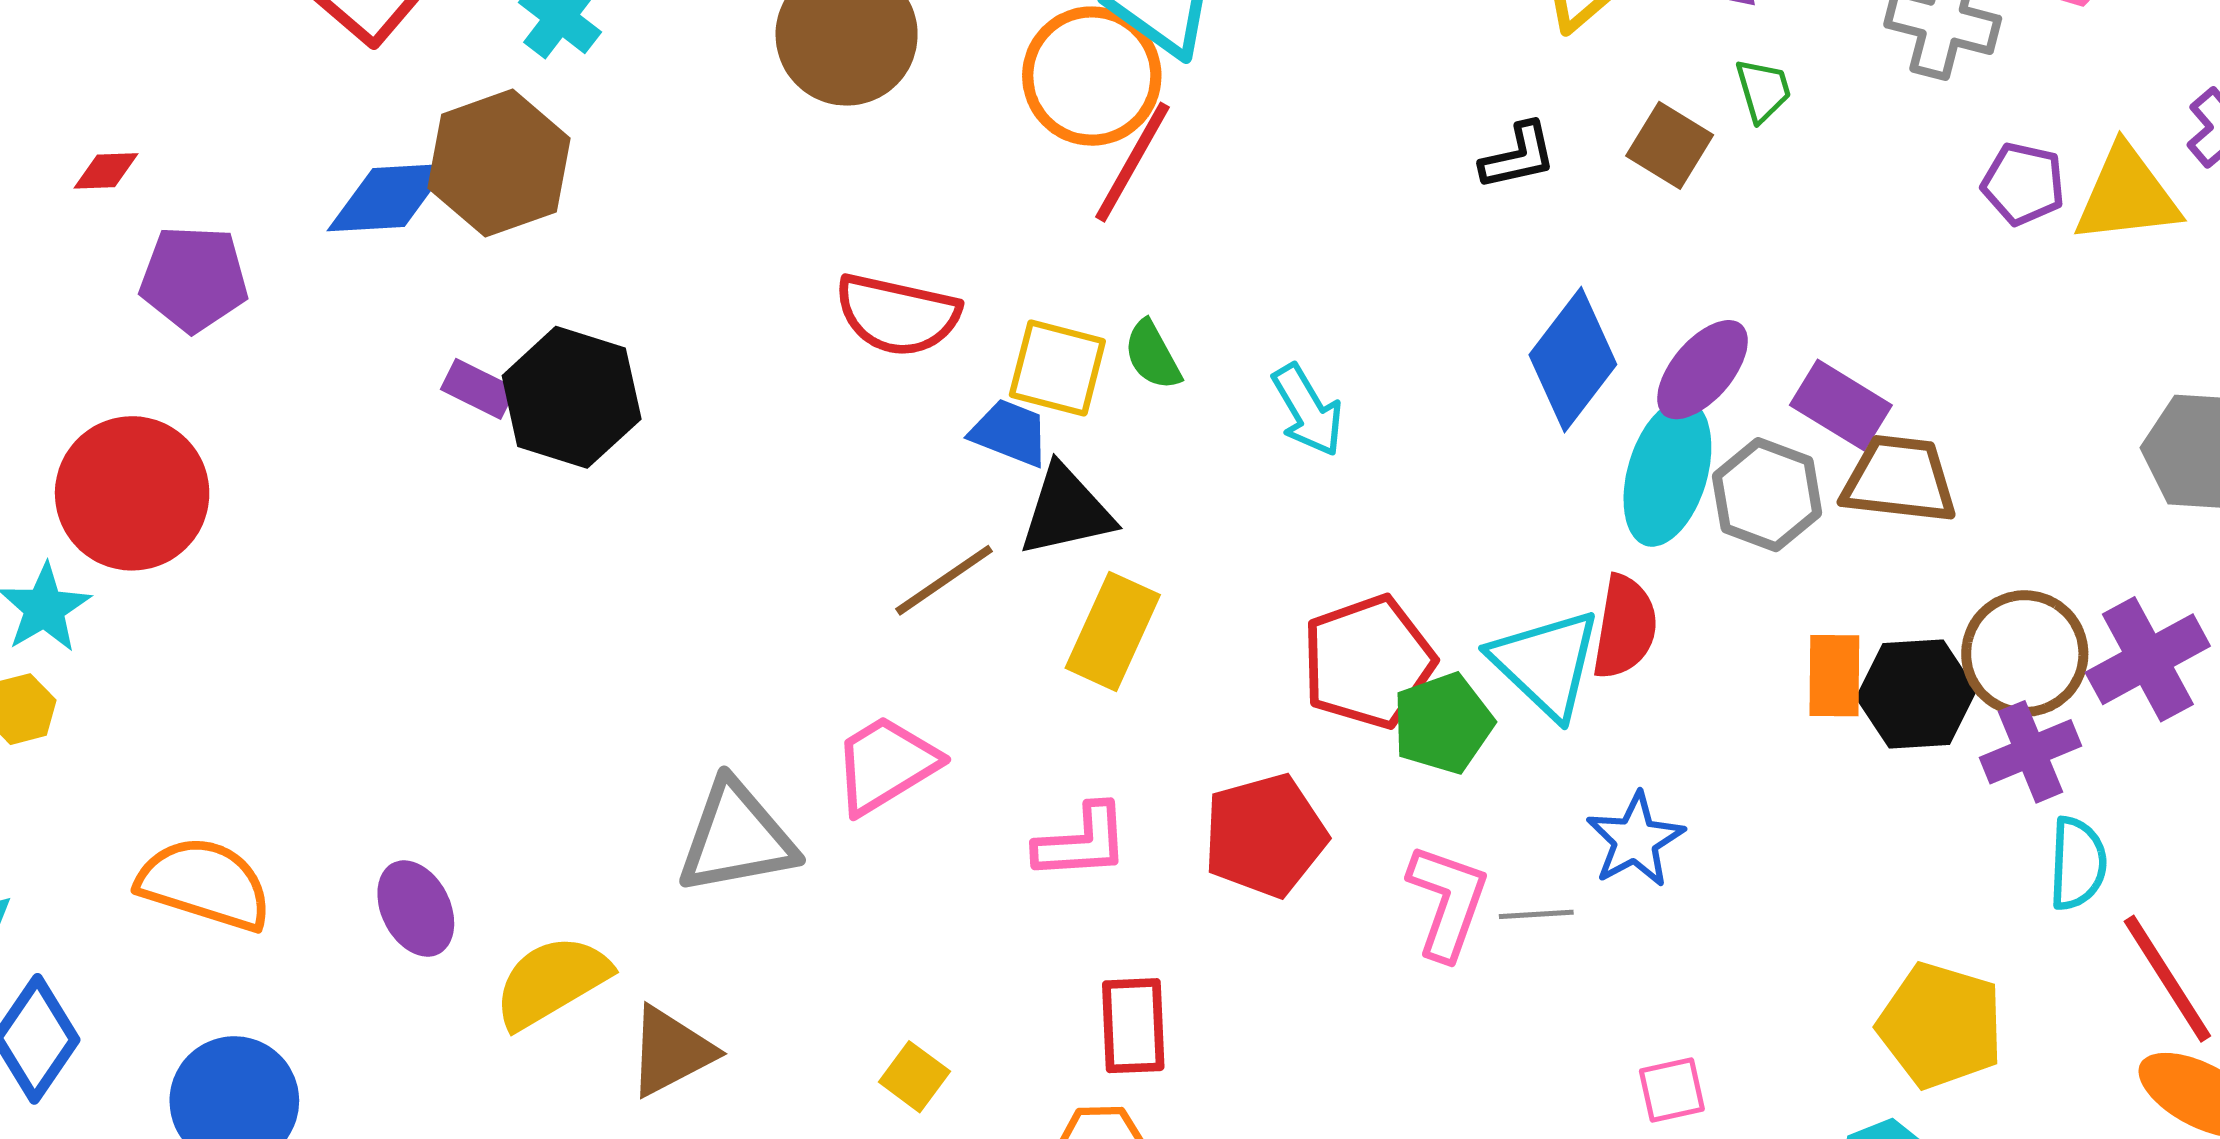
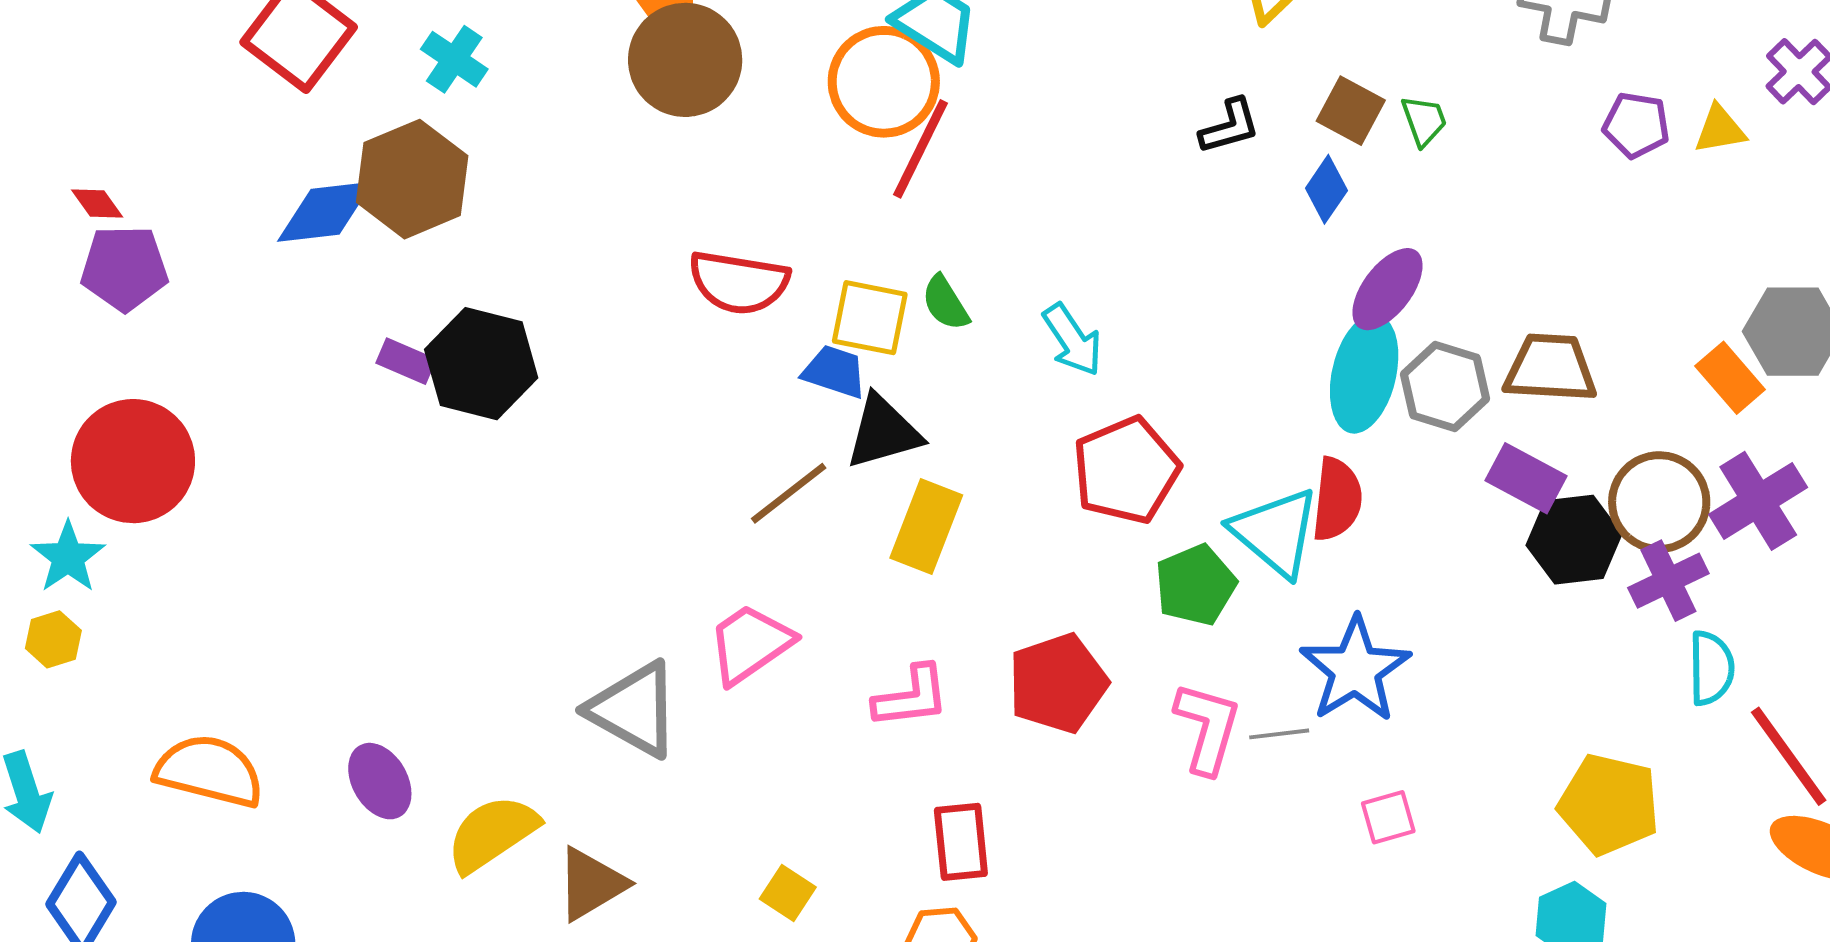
green trapezoid: (1763, 90) -> (1424, 121), moved
red diamond: (106, 171) -> (97, 204), turned 60
yellow triangle: (2127, 195) -> (1720, 129), size x0.6
purple pentagon: (194, 279) -> (124, 268), moved
blue diamond: (1573, 360) -> (1326, 189), moved, size x0.6
purple rectangle: (1841, 405) -> (1526, 478), moved
red pentagon: (1368, 662) -> (1126, 470), moved
orange rectangle: (1834, 676) -> (1730, 378), moved, turned -38
gray triangle: (736, 838) -> (634, 709), turned 43
blue star: (1635, 840) -> (1355, 670), size x1.4
pink square: (1672, 1090) -> (1388, 817), moved

